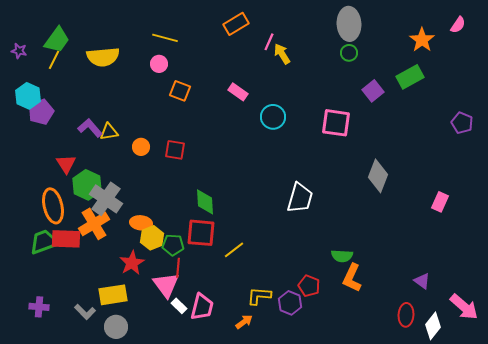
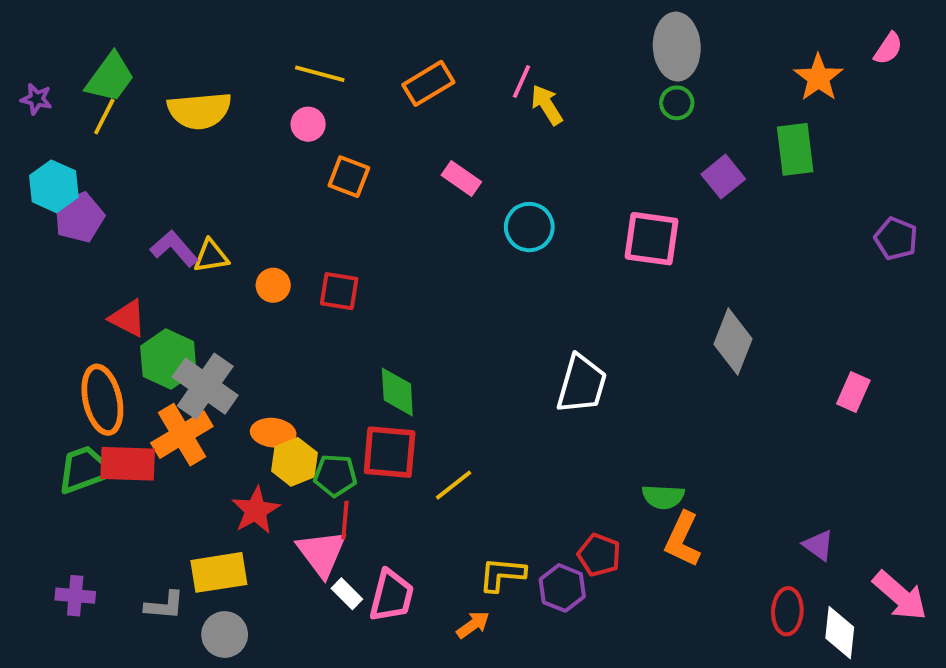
orange rectangle: (236, 24) -> (428, 83), moved
green rectangle: (410, 77) -> (795, 149), turned -68
red triangle: (66, 164) -> (128, 318), turned -30
gray L-shape: (85, 312) -> (164, 605), turned -40
white diamond: (433, 326) -> (840, 633), turned -32

